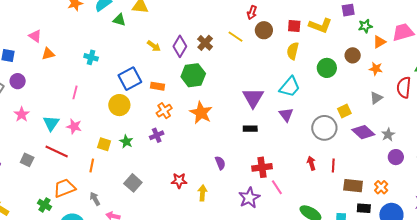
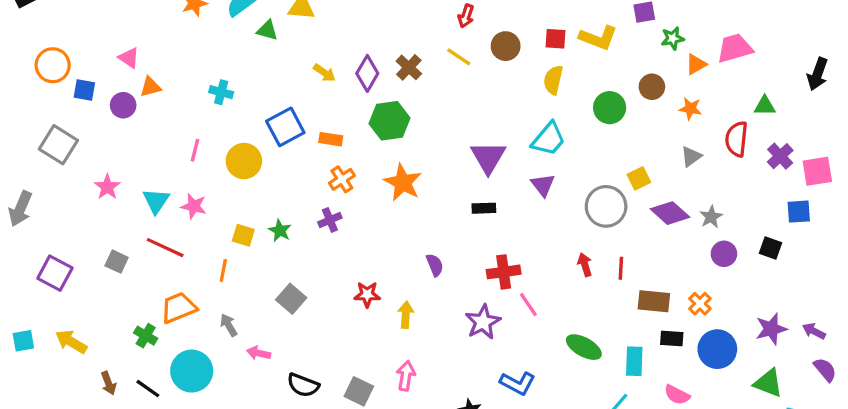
red arrow: (252, 13) -> (466, 16), moved
purple circle: (18, 81) -> (123, 105), moved
yellow circle: (119, 105) -> (244, 161), moved

